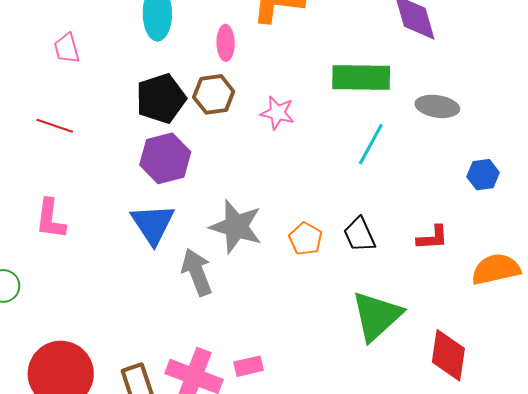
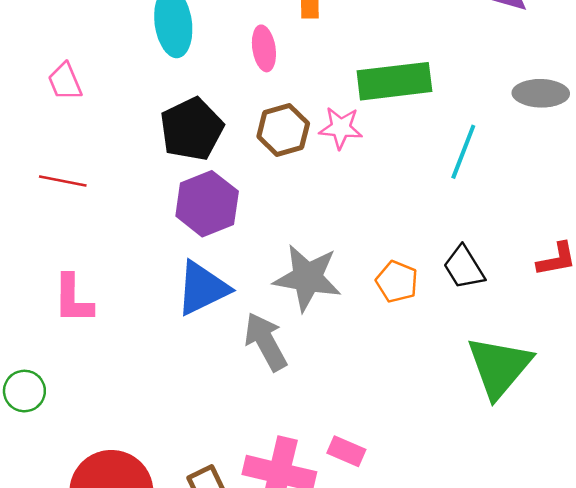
green rectangle: (361, 77) -> (394, 81), moved
brown hexagon: (214, 94) -> (283, 130), moved
blue triangle: (153, 224) -> (202, 288), turned 45
pink rectangle: (249, 366) -> (346, 451), turned 44

